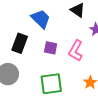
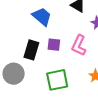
black rectangle: (20, 43) -> (31, 50), moved

